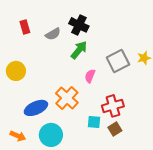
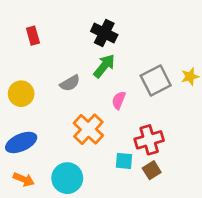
gray semicircle: (53, 34) -> (70, 83), moved
blue ellipse: (36, 108) -> (21, 142), moved

